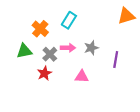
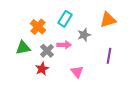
orange triangle: (126, 16) -> (108, 20), moved
gray star: (91, 48) -> (84, 35), moved
pink triangle: (82, 77) -> (77, 72), turned 48

